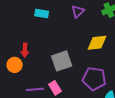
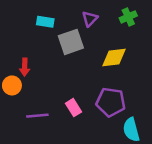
gray square: (62, 61) -> (71, 42), moved
pink rectangle: (55, 88) -> (73, 108), moved

